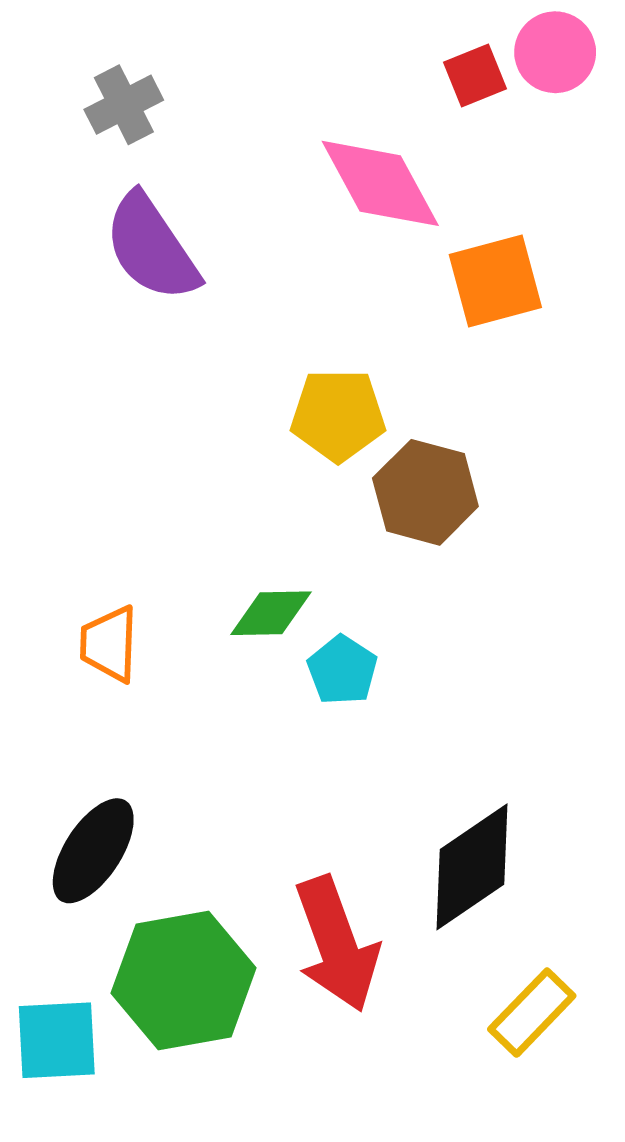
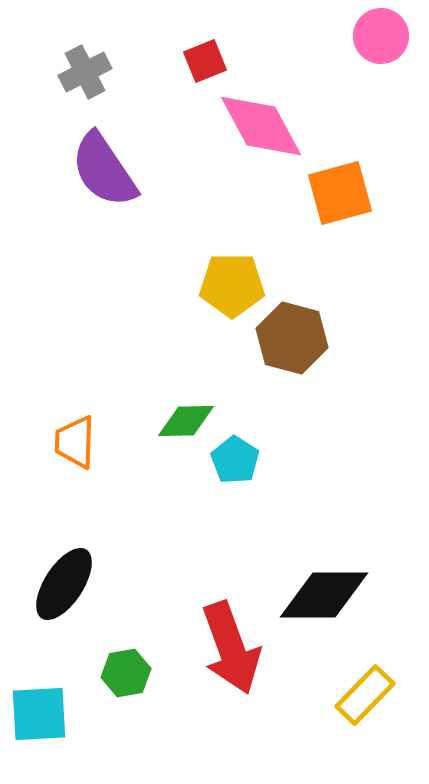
red square: (475, 76) -> (205, 61), moved
black diamond: (472, 867) -> (324, 595), turned 34
green hexagon: (184, 980) -> (126, 673), size x0.5

